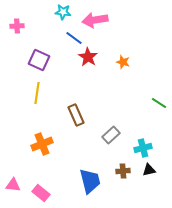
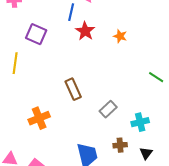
blue line: (74, 38) -> (71, 12), turned 66
yellow line: (37, 93) -> (15, 63), moved
black triangle: (149, 170) -> (146, 153), moved, turned -40

